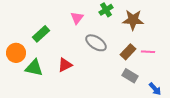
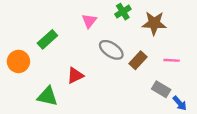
brown rectangle: (128, 52) -> (138, 60), moved
green triangle: (34, 68) -> (47, 96), moved
gray rectangle: (130, 76) -> (161, 89), moved

